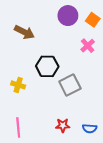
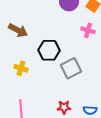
brown arrow: (24, 32) -> (18, 30), moved
pink cross: (88, 46) -> (88, 30), turned -32

